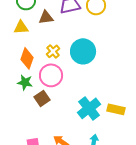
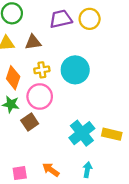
brown triangle: (46, 17) -> (33, 42), moved
yellow cross: (53, 51) -> (42, 70), turned 32

